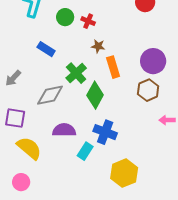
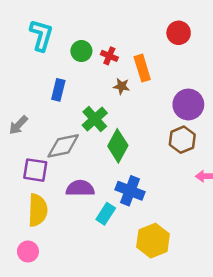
blue rectangle: (46, 49) -> (58, 90), turned 72
orange rectangle: (113, 67) -> (142, 68), moved
purple square: (15, 118) -> (35, 170), moved
yellow semicircle: (29, 148) -> (38, 210), turned 52

